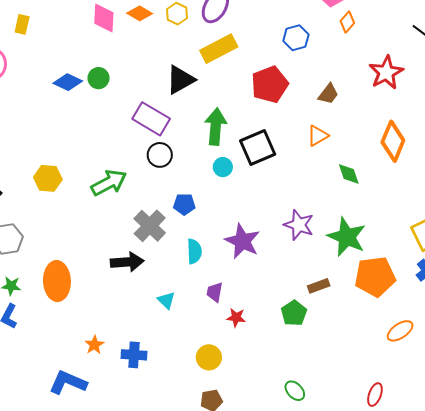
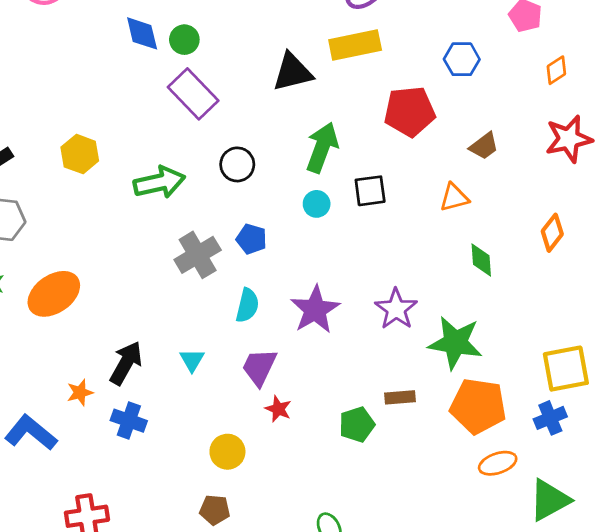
orange diamond: (347, 22) -> (556, 70), moved
blue diamond: (68, 82) -> (142, 33), turned 36
purple rectangle: (151, 119) -> (193, 94), moved
orange diamond: (393, 141) -> (552, 233), size x0.7
black square: (258, 147) -> (370, 191), size x0.7
green star: (347, 237) -> (455, 343), turned -30
black arrow: (127, 262) -> (126, 363), moved, turned -72
orange ellipse: (57, 281) -> (54, 294), turned 42
purple trapezoid: (215, 292) -> (259, 367), size x1.4
orange ellipse: (400, 331) -> (498, 463), moved

